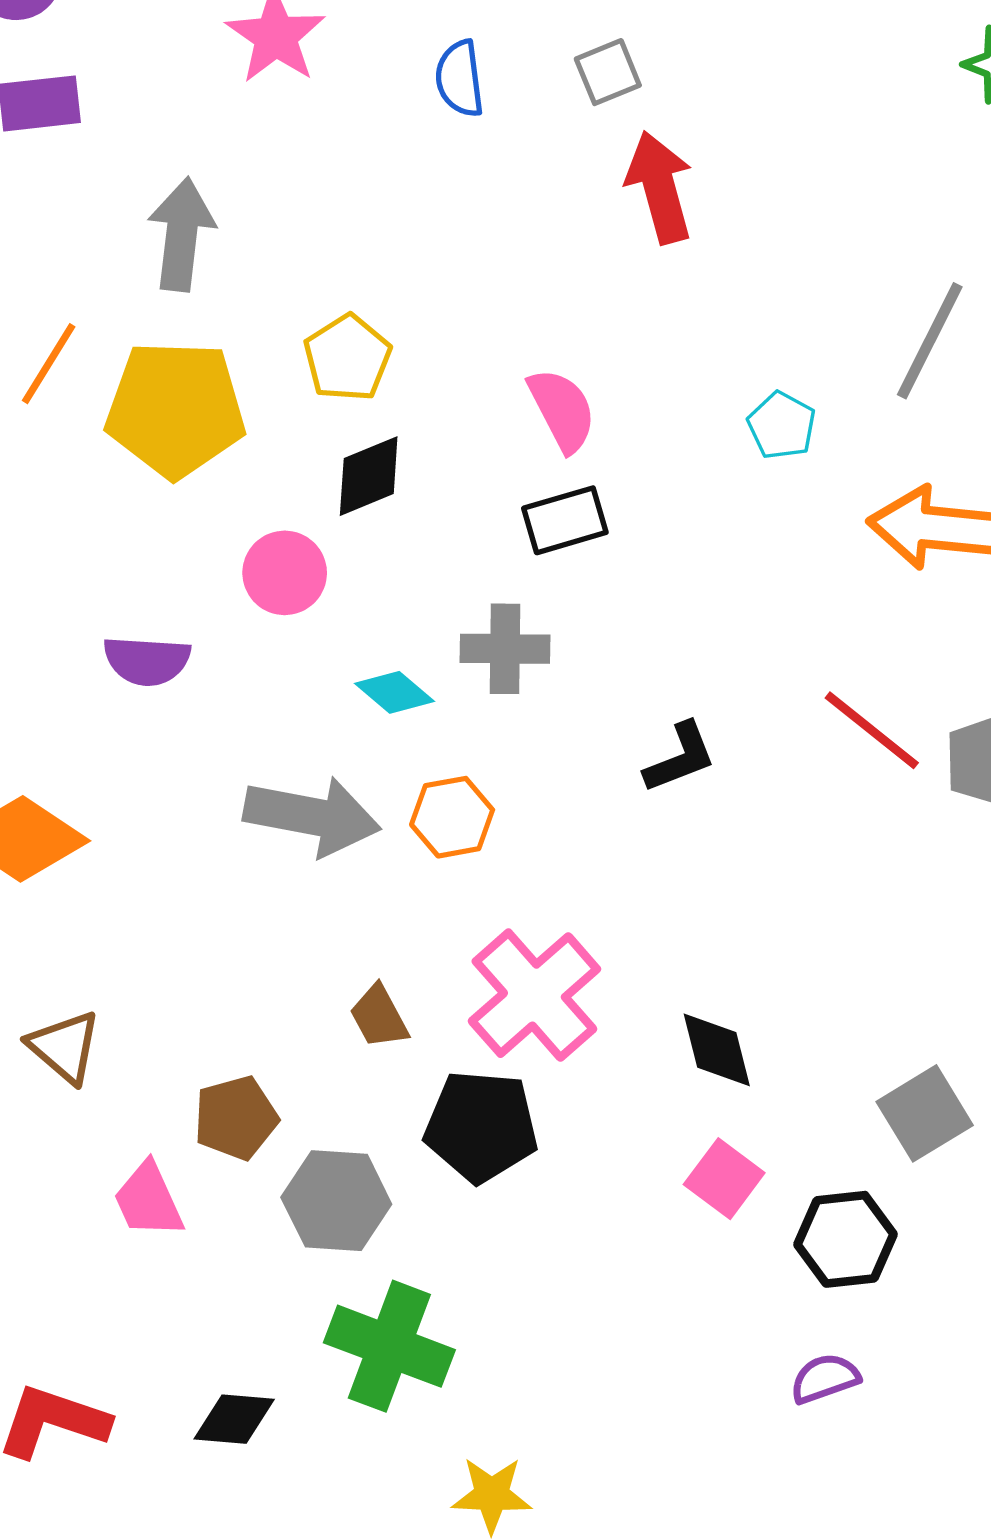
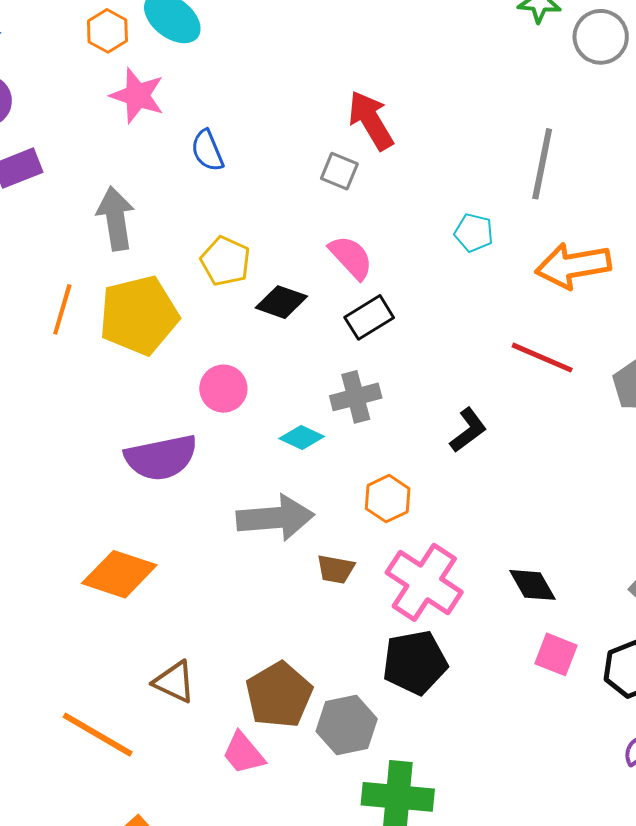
gray square: (608, 72) -> (339, 171), moved, turned -30
blue semicircle: (460, 79) -> (207, 151), moved
black diamond: (369, 476) -> (281, 302), moved, turned 57
purple semicircle: (147, 661) -> (161, 458), size x1.5
red line: (872, 730) -> (542, 358), moved
orange hexagon: (452, 817) -> (388, 499), moved
brown trapezoid: (379, 1017) -> (336, 569), moved, turned -36
brown pentagon: (236, 1118) -> (279, 695), size x1.4

